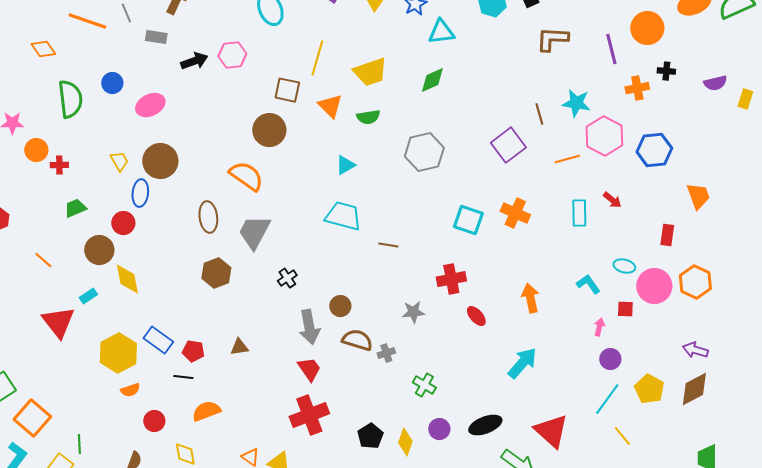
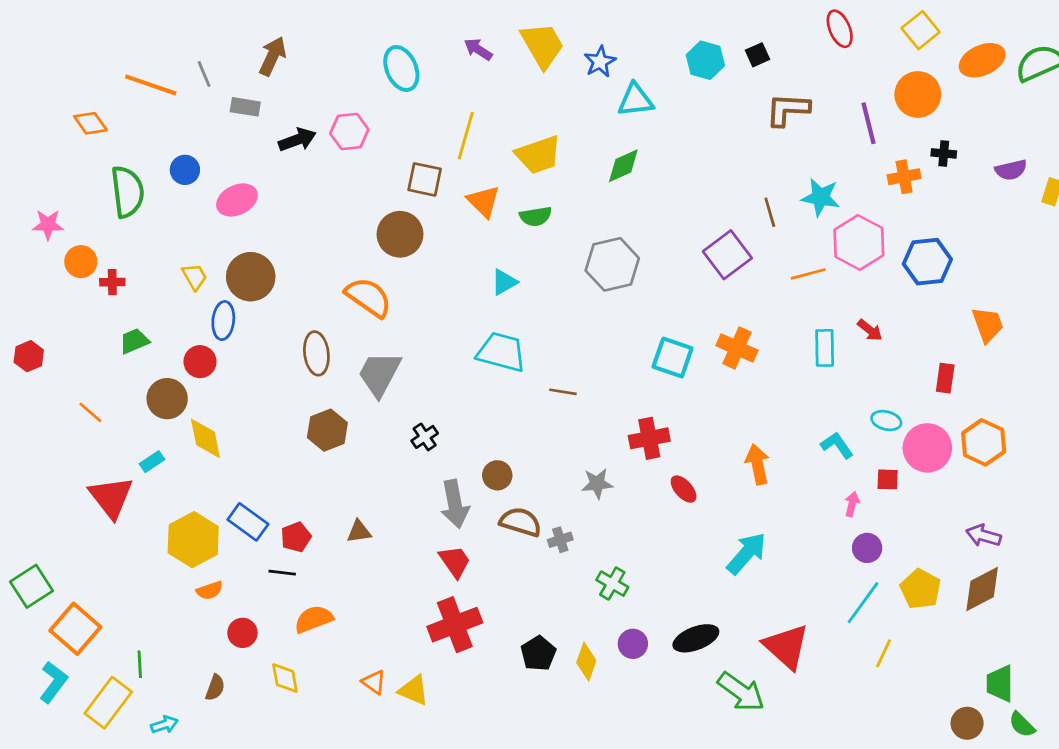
red pentagon: (193, 351) -> (296, 537), turned -30
yellow line: (622, 436) -> (884, 653), turned 65

